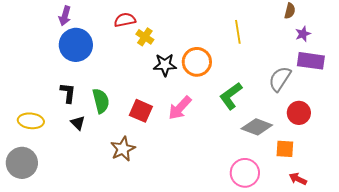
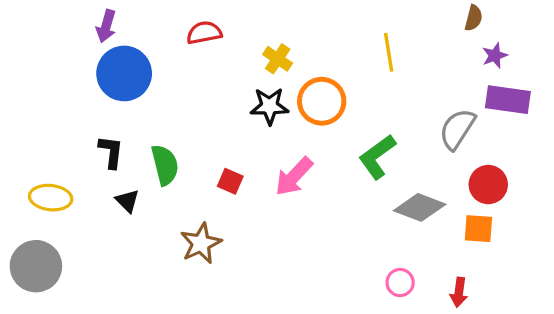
yellow cross: (145, 37) -> (278, 59), moved
red square: (141, 111) -> (230, 181), size x0.7
orange square: (285, 149) -> (478, 229), moved
pink circle: (245, 173) -> (400, 283), size x0.6
red arrow: (298, 179) -> (459, 292), moved, turned -108

